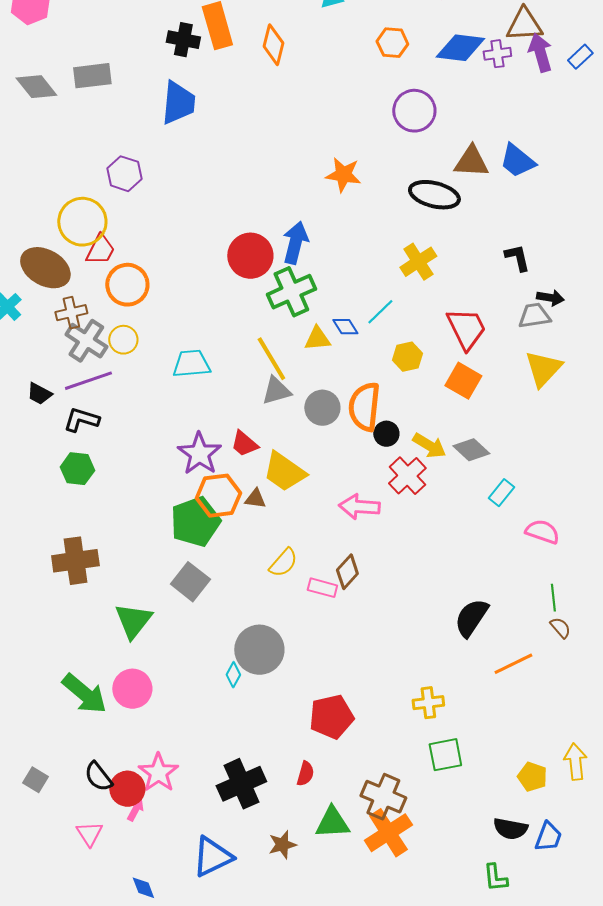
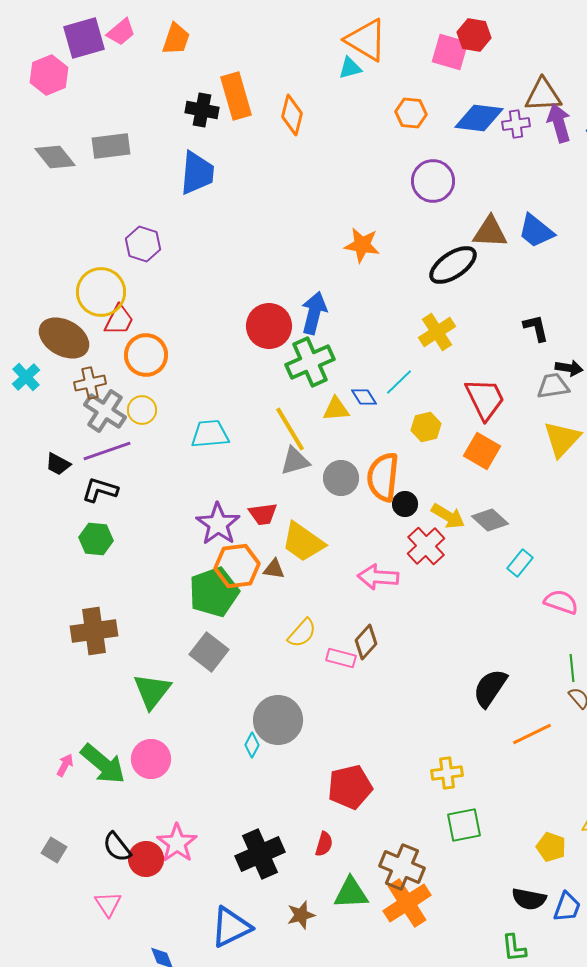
black ellipse: (434, 195) -> (453, 265), turned -48
red trapezoid: (244, 444) -> (263, 514), turned -48
pink arrow: (135, 810) -> (65, 765), moved

